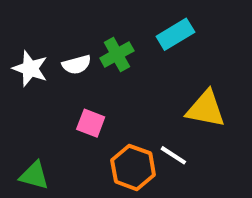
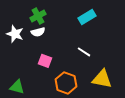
green cross: (117, 54) -> (38, 16), moved
yellow triangle: (206, 109) -> (102, 79), moved
white line: (173, 155) -> (84, 52), moved

